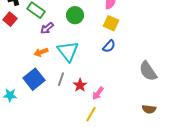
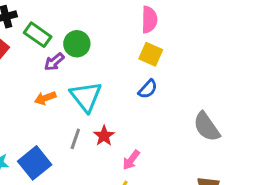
green circle: (75, 15) -> (77, 44), moved
blue square: (34, 79) -> (35, 163), moved
red star: (80, 85) -> (104, 136), moved

